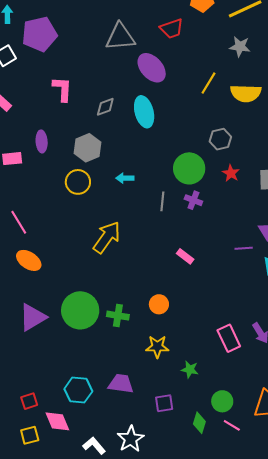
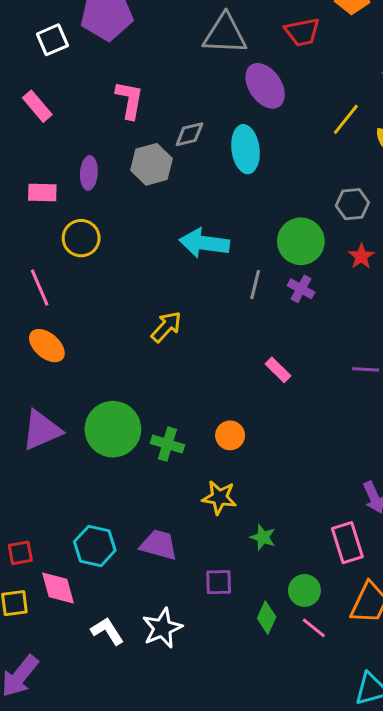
gray hexagon: (87, 148) -> (151, 164), moved
cyan arrow: (125, 178) -> (204, 243), size x1.8
yellow circle: (78, 182) -> (81, 238), moved
yellow arrow: (107, 237) -> (166, 327), size x0.7
pink rectangle: (229, 338) -> (347, 543), moved

